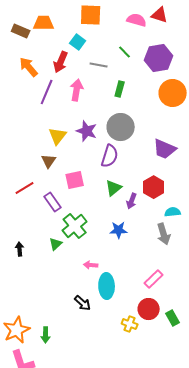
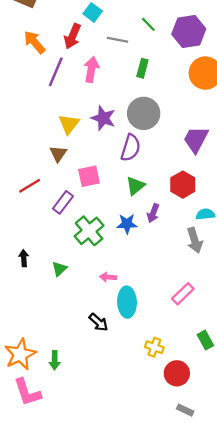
purple trapezoid: (165, 149) -> (196, 139), turned 95
purple arrow: (132, 201) -> (153, 213), moved
purple rectangle: (53, 202) -> (63, 202), turned 72
blue star: (119, 230) -> (127, 224), moved
green triangle: (56, 244) -> (59, 269), moved
red circle: (149, 309) -> (177, 373), moved

